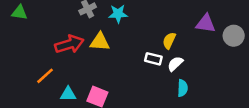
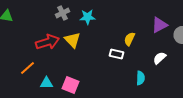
purple triangle: (206, 24) -> (160, 25), turned -36
yellow triangle: (100, 42) -> (72, 40), turned 42
white semicircle: (175, 64) -> (160, 58), moved

